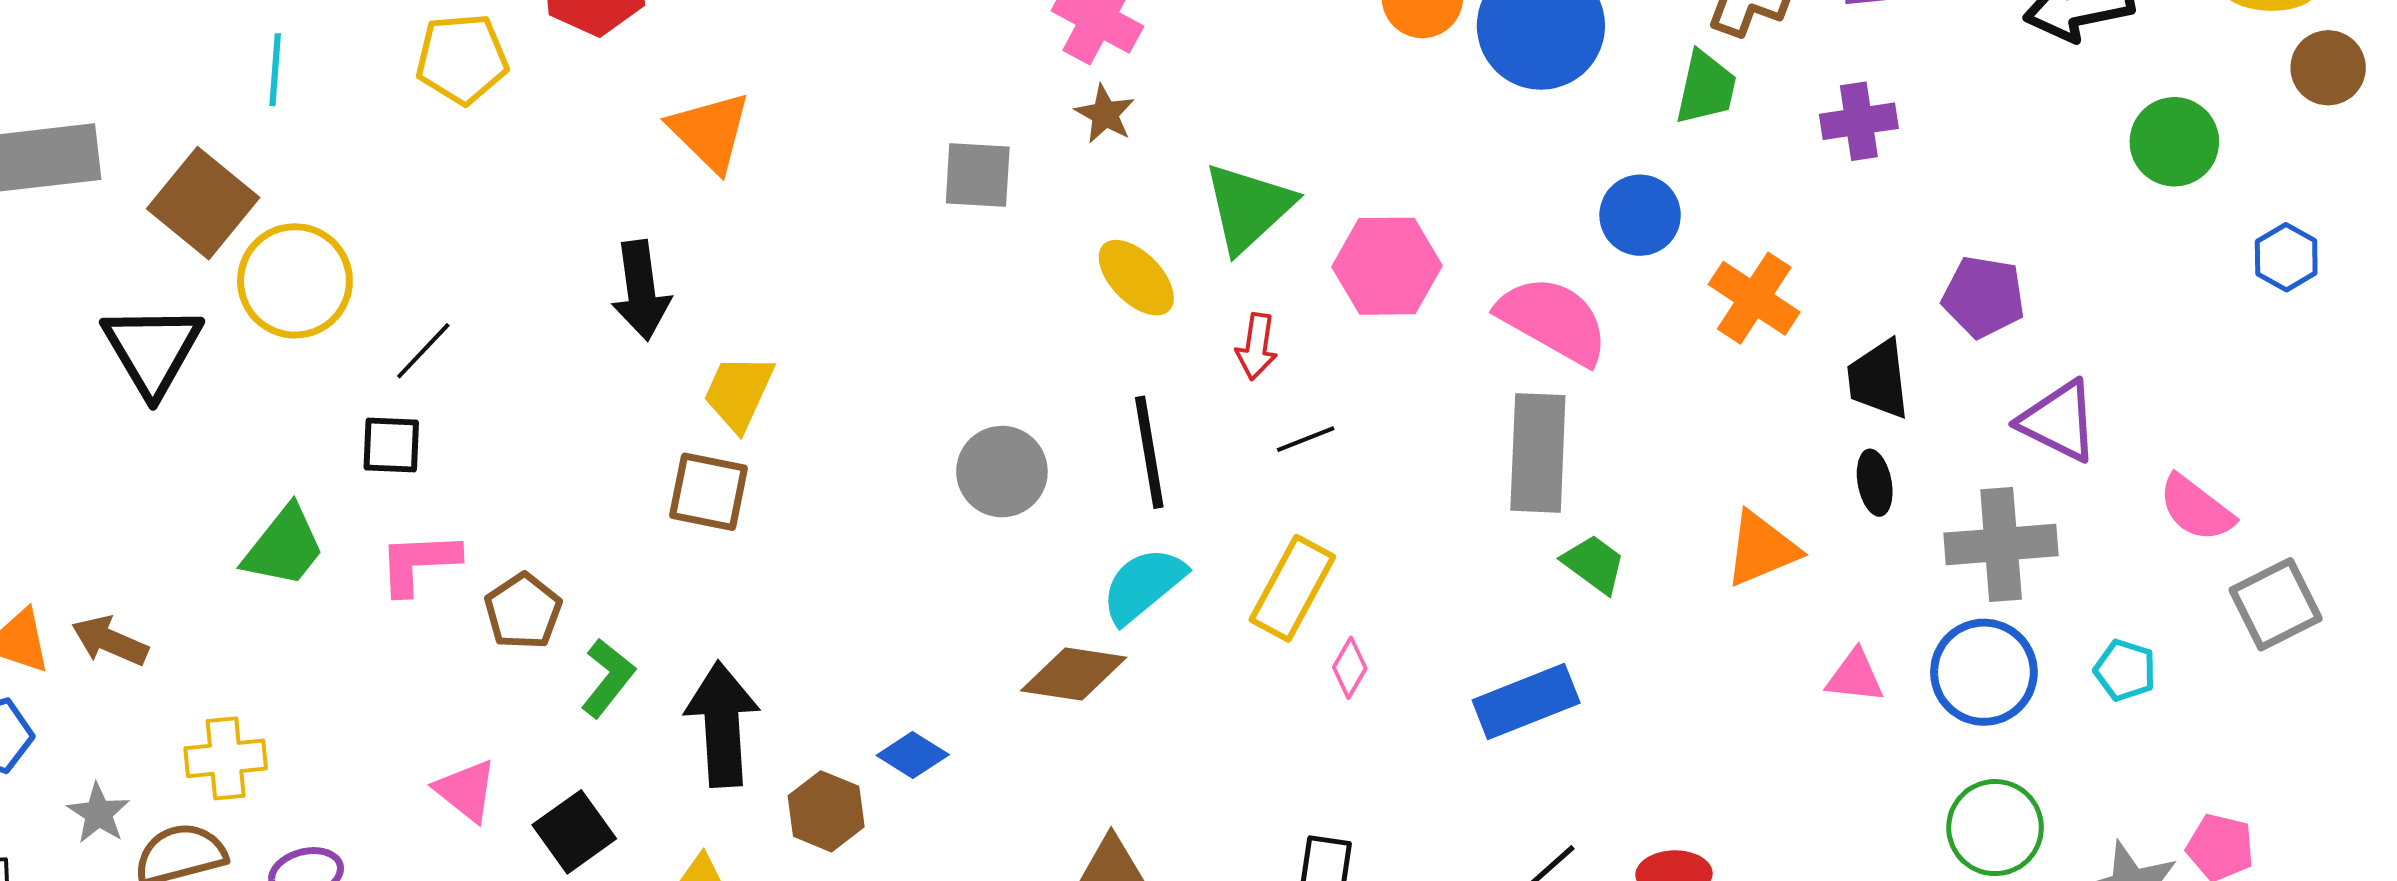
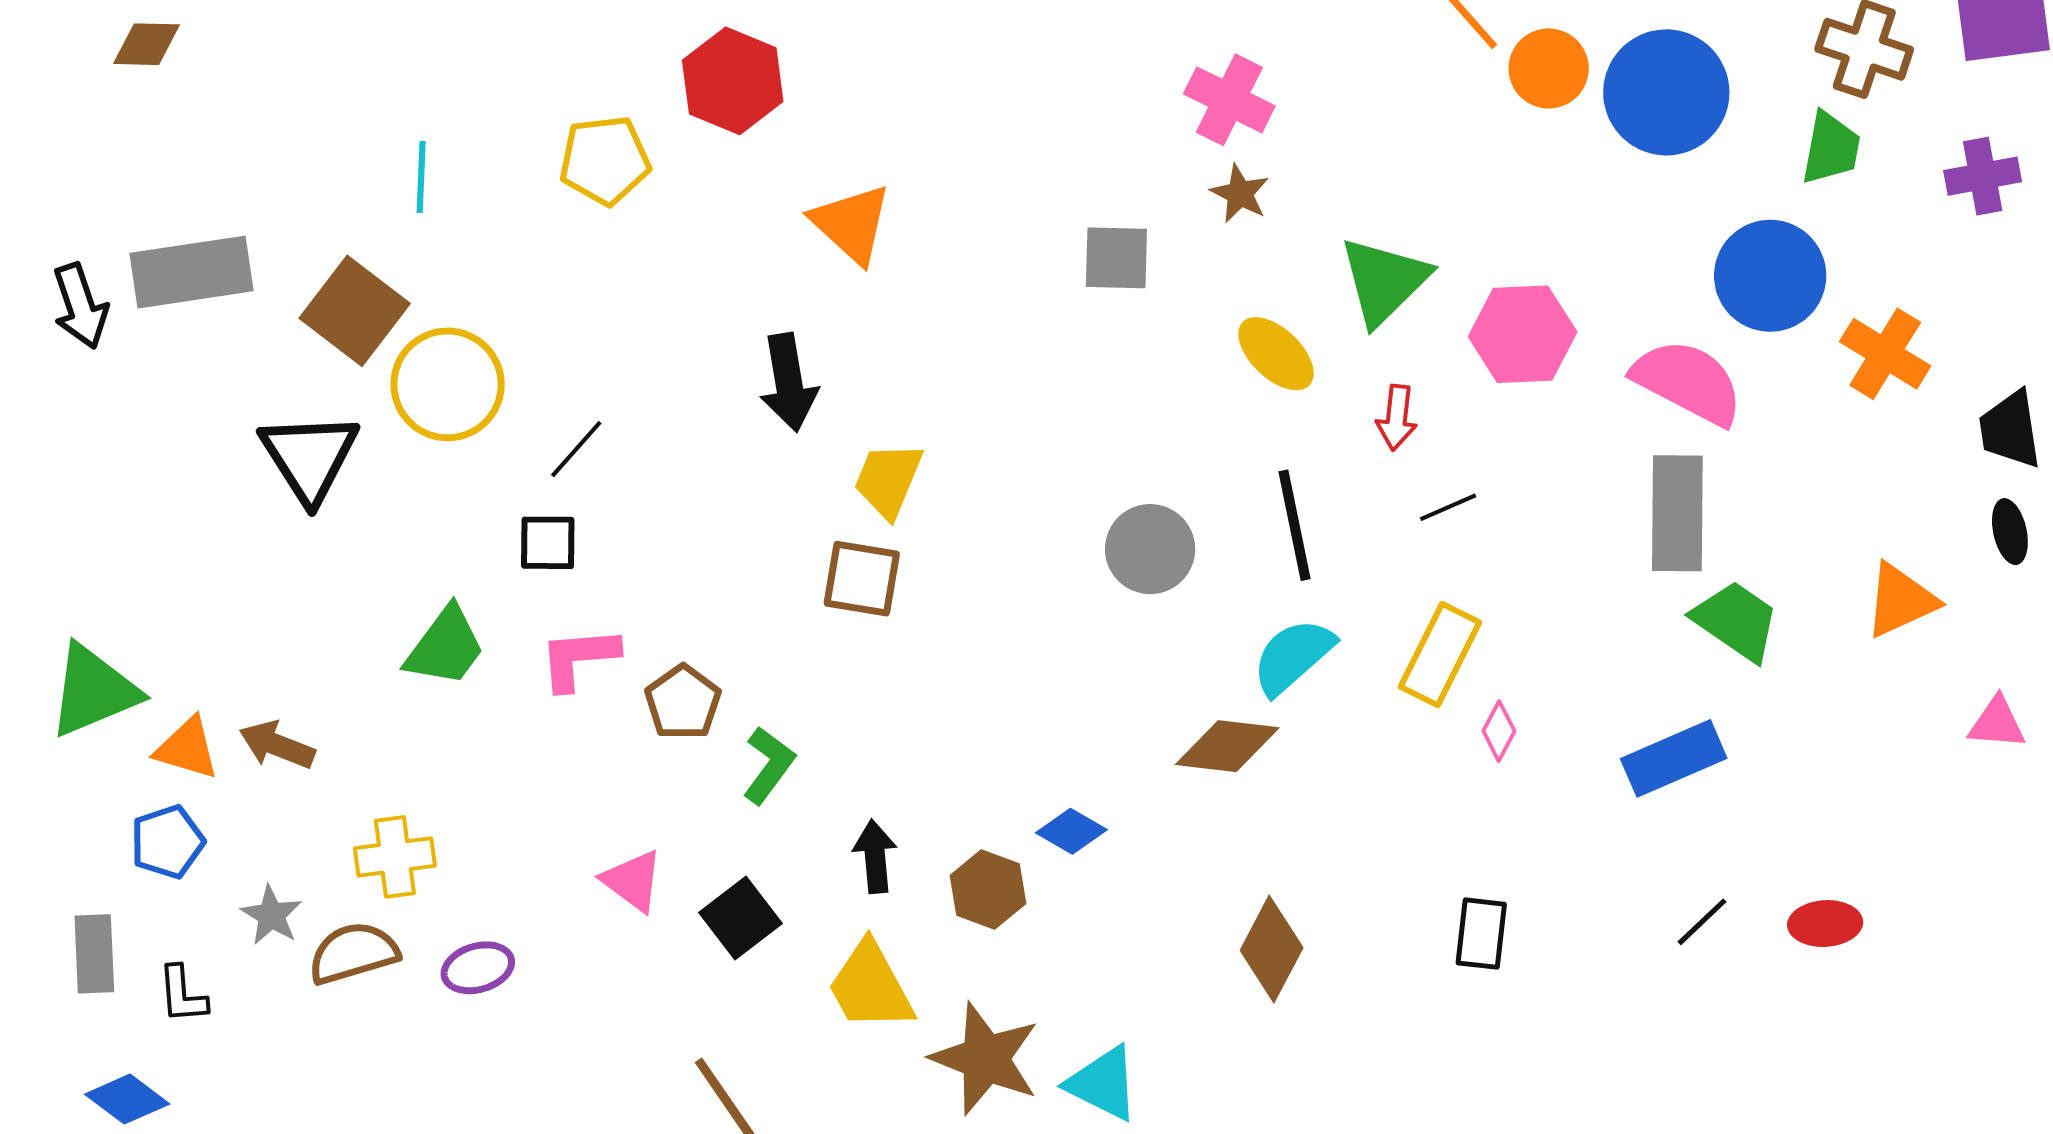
blue circle: (1640, 215) -> (1770, 276), size x1.4
green trapezoid: (1594, 564) -> (1736, 621), size x1.4
black arrow: (722, 724) -> (875, 856), moved, size x0.6

